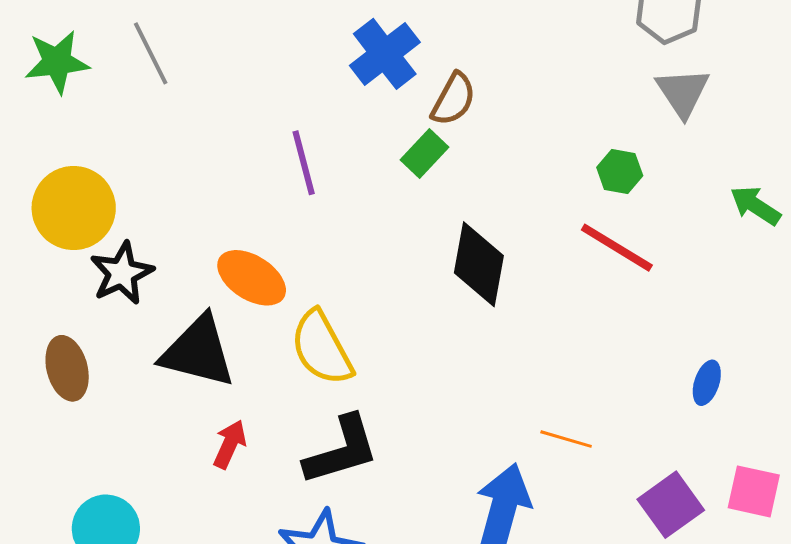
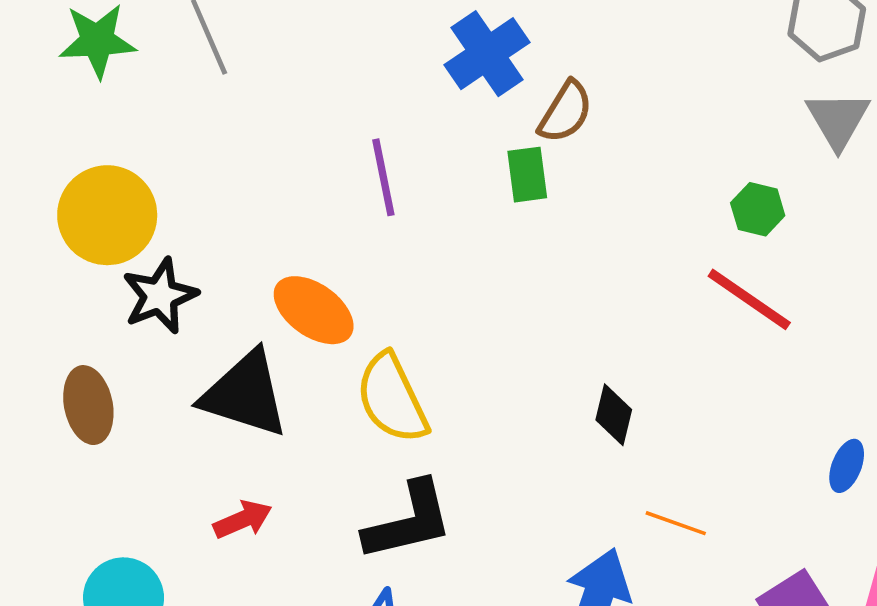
green rectangle: (425, 154) -> (527, 175), turned -54
black diamond: (479, 264) -> (614, 415), moved, size x0.6
red arrow: (230, 444) -> (243, 520), moved, turned 39

